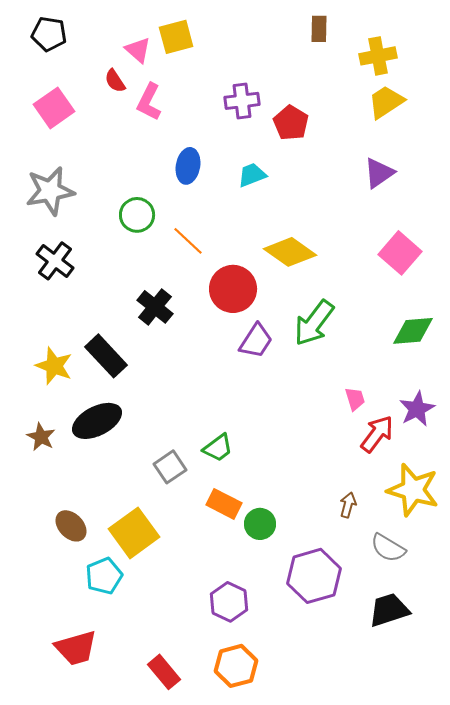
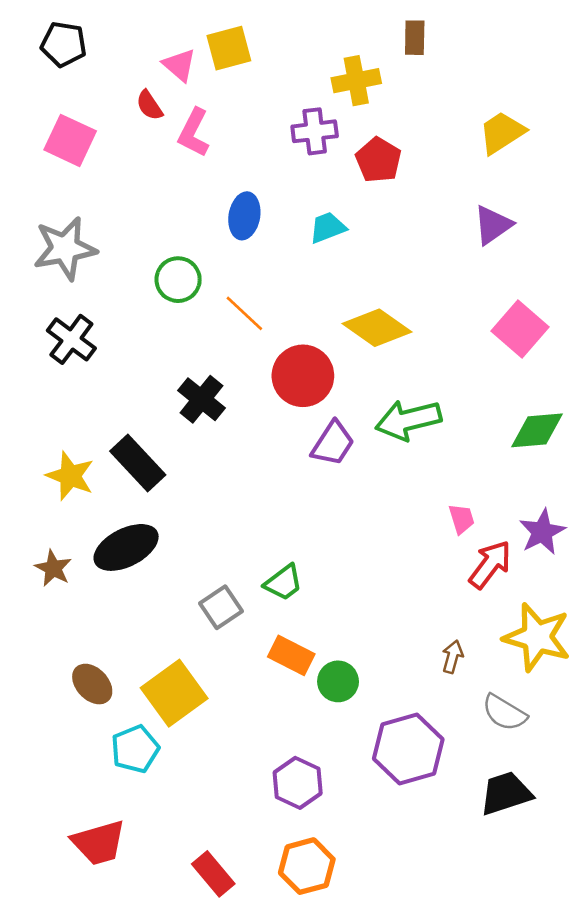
yellow cross: (378, 56) -> (356, 81), moved
pink square: (54, 108) -> (70, 140), turned -30
green arrow: (314, 323) -> (408, 420), turned 39

